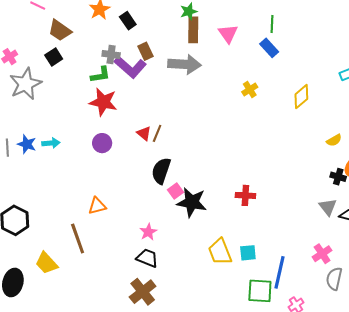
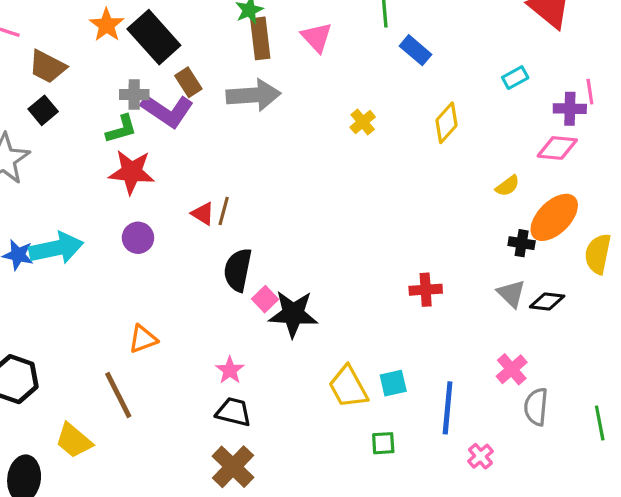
black rectangle: (128, 21) -> (154, 37), size x1.8
blue rectangle: (269, 48) -> (416, 50), moved
cyan arrow: (51, 143) -> (56, 248), size x1.8
red cross: (245, 195) -> (426, 290), moved
green square: (260, 291) -> (383, 443), moved, size x0.6

